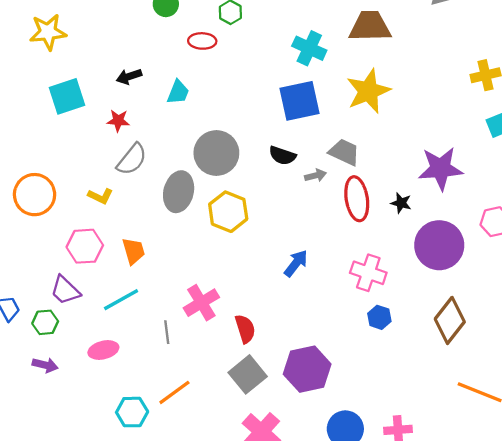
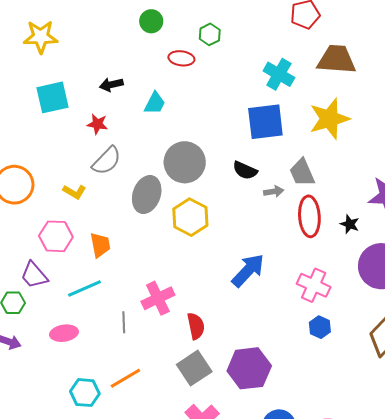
gray trapezoid: (344, 152) -> (302, 173), turned -144
blue arrow: (296, 263) -> (248, 270), size x1.4

